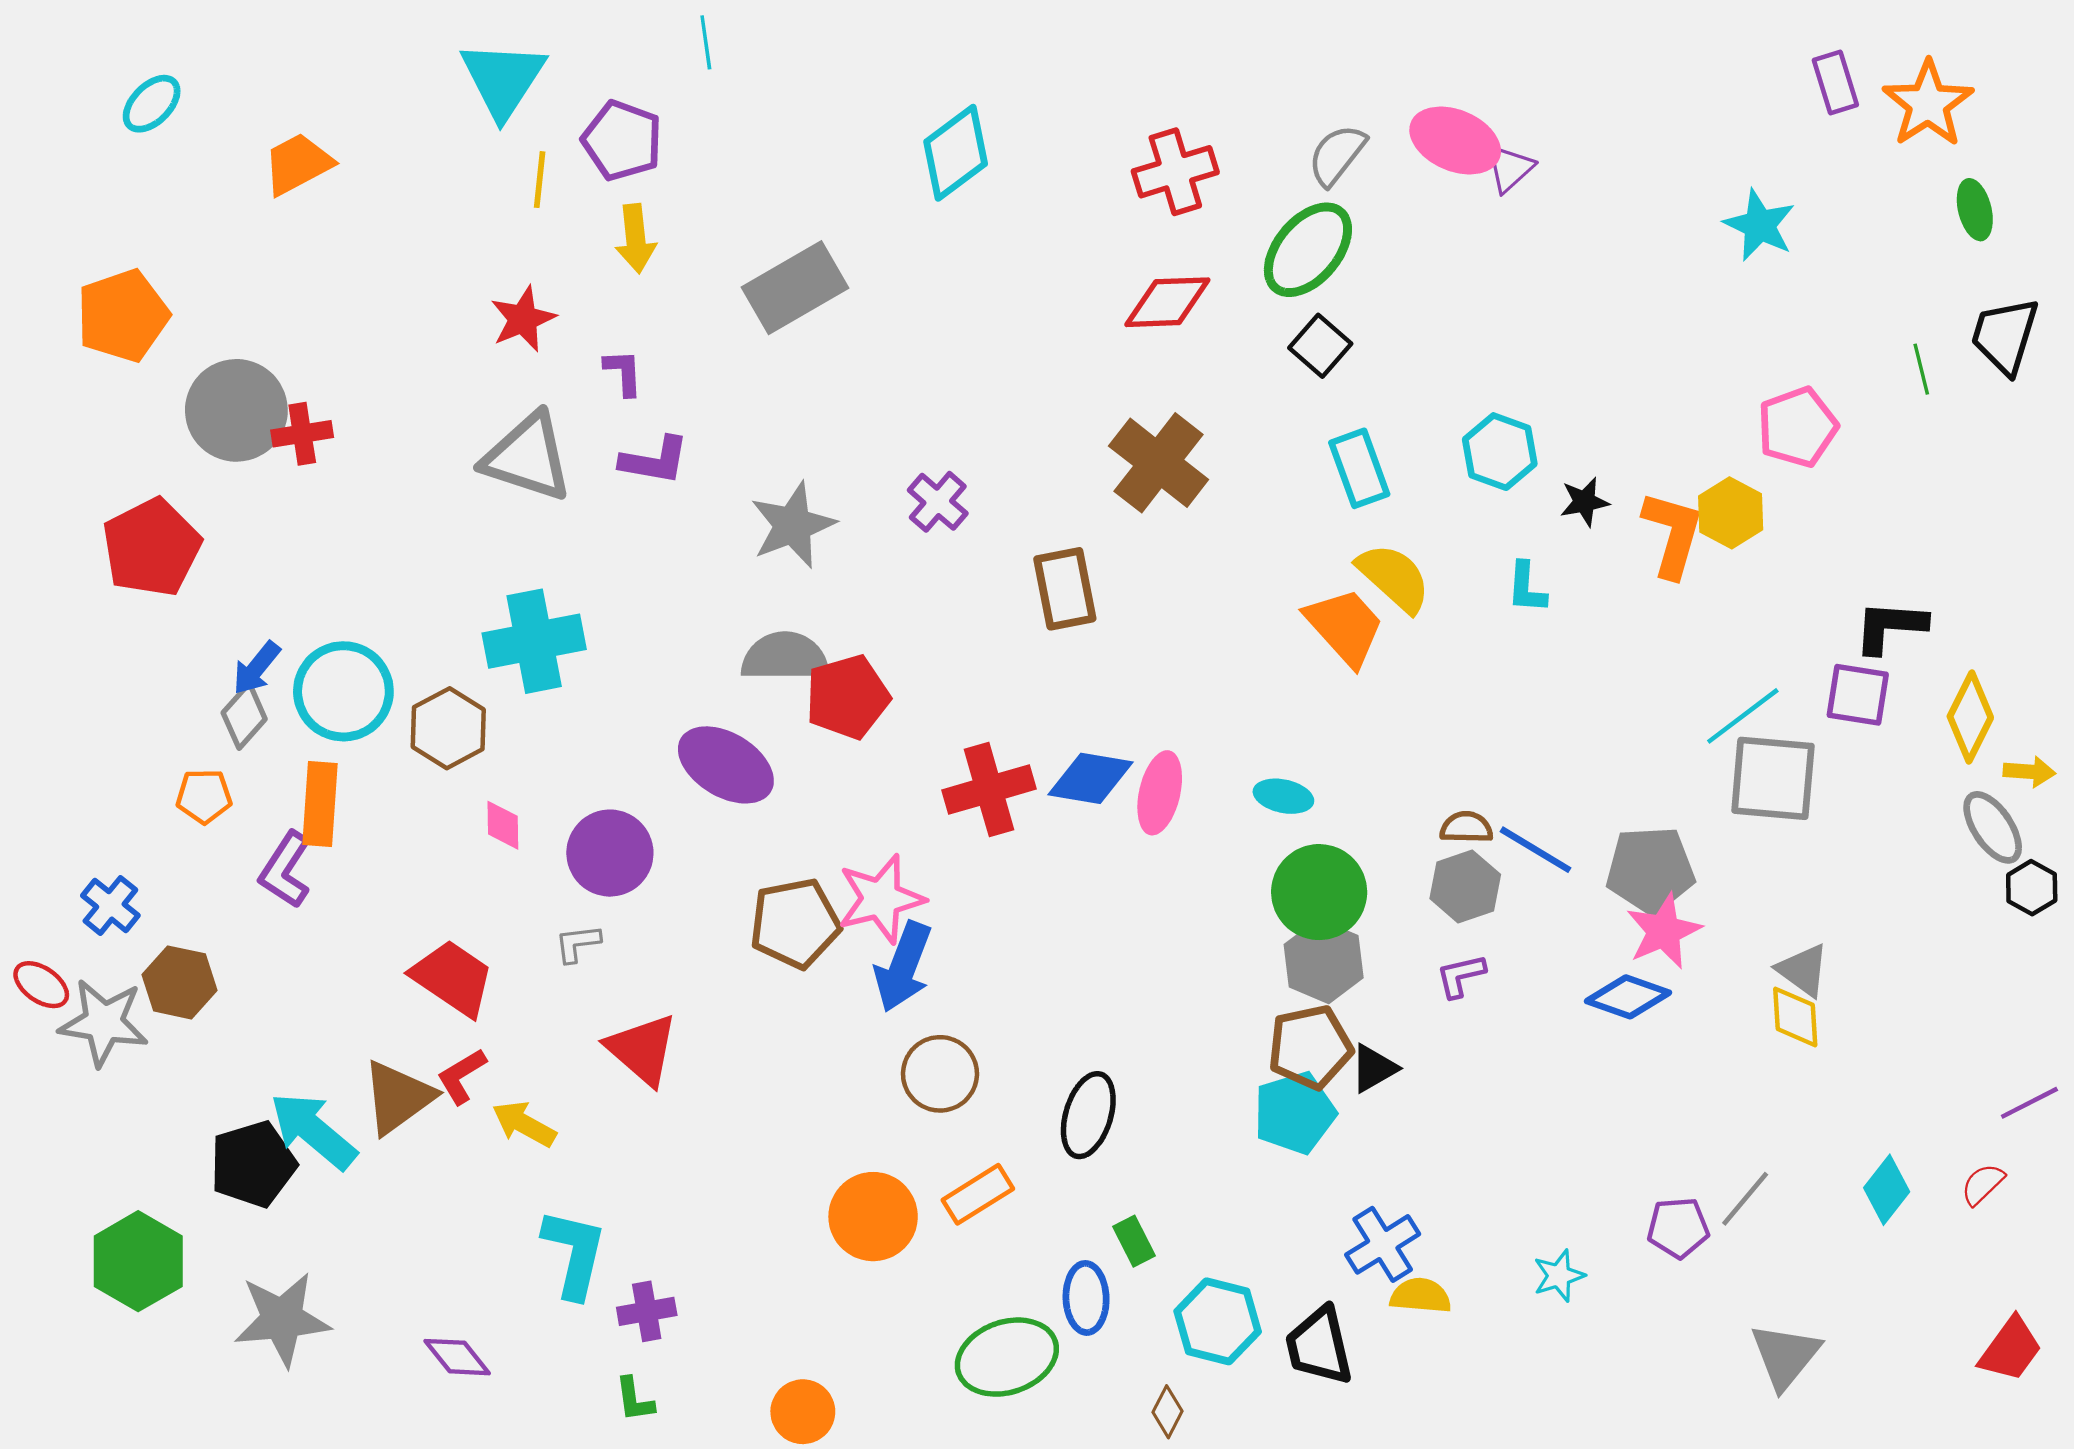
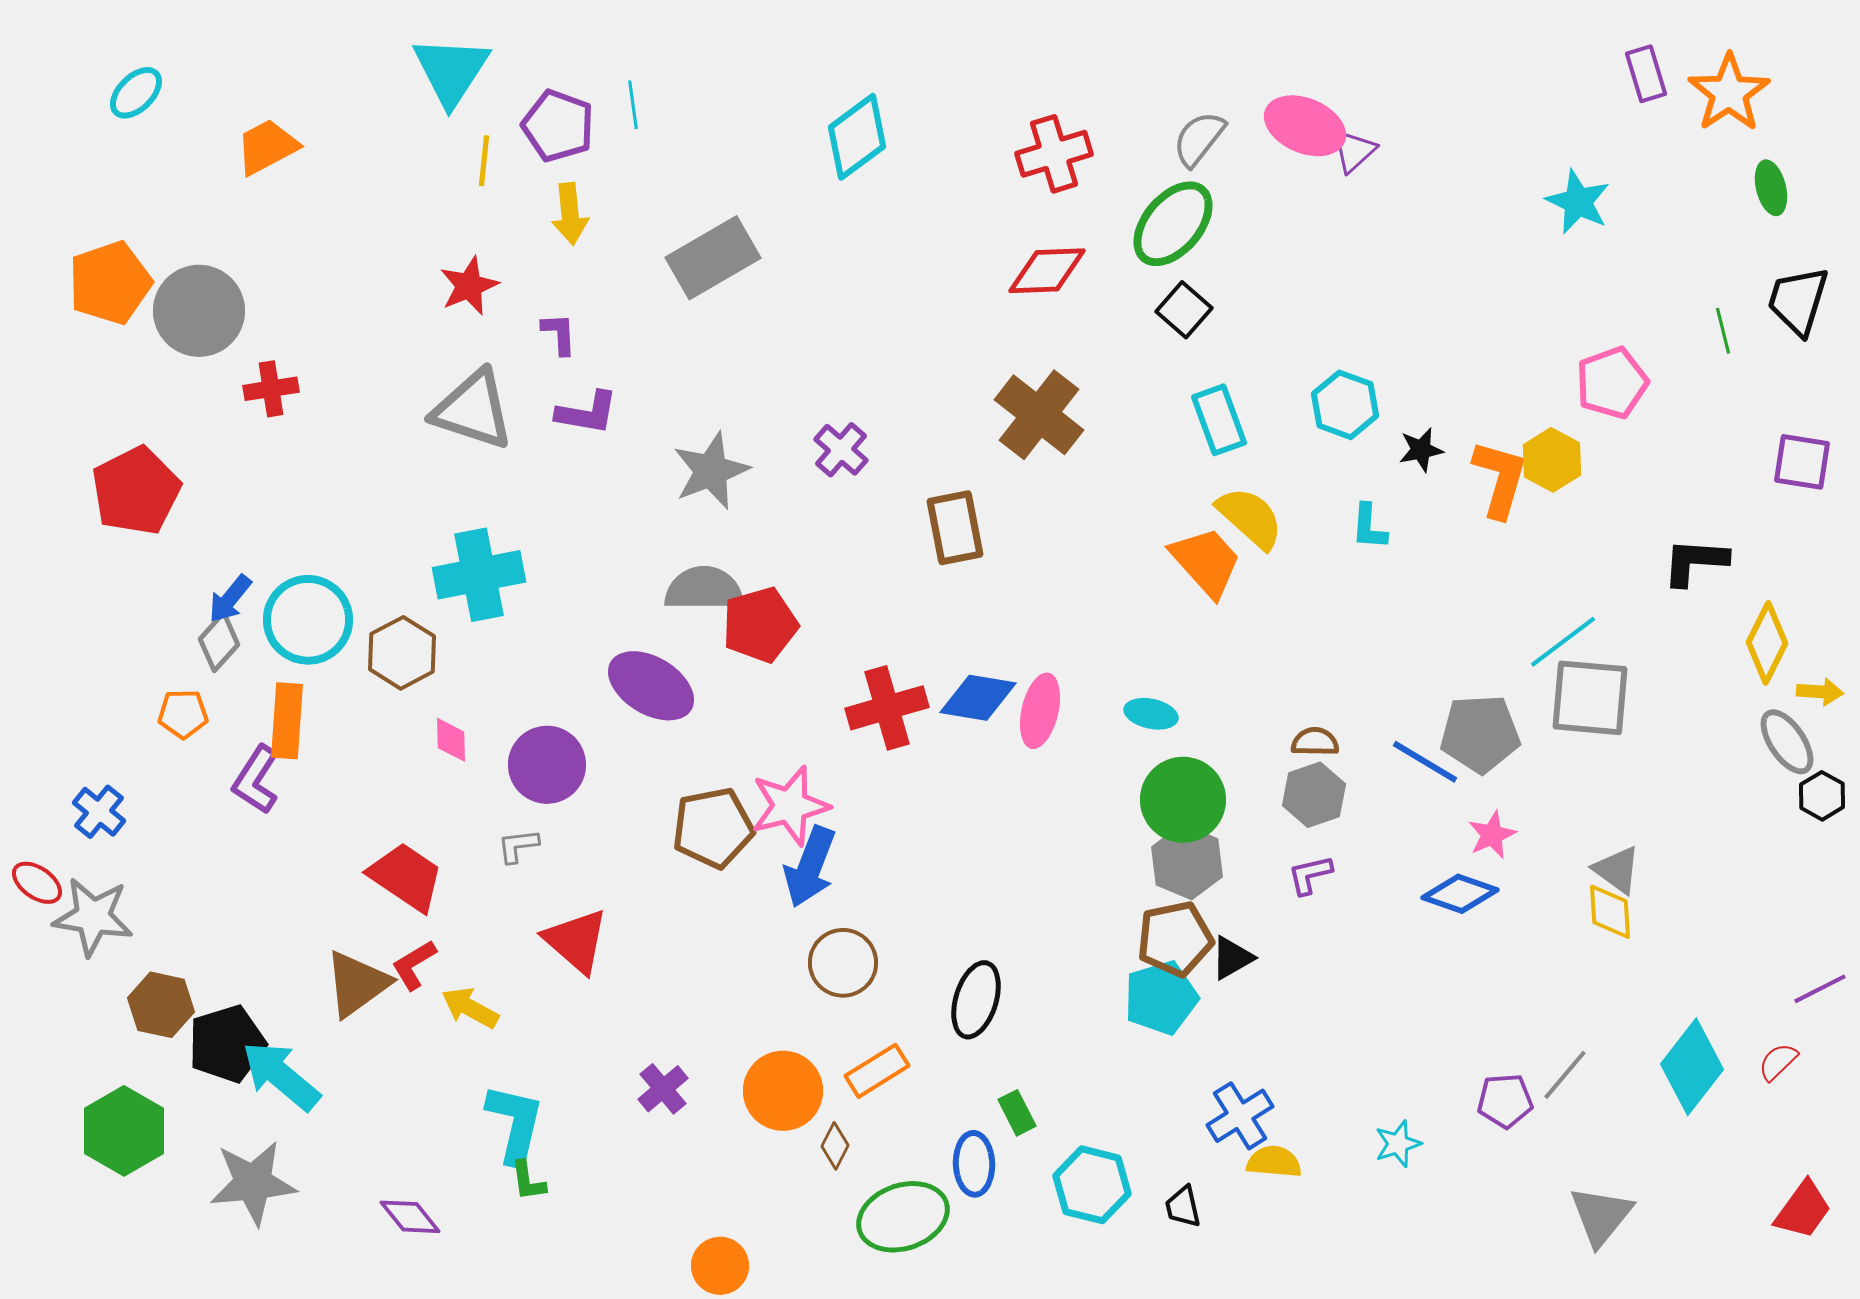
cyan line: (706, 42) -> (633, 105), moved
gray circle: (236, 410) -> (199, 311), moved
purple square: (1858, 695) -> (1802, 462), moved
blue line: (1535, 850) -> (1425, 762), moved
gray pentagon: (1650, 870) -> (1480, 734), moved
pink star: (1664, 931) -> (1492, 835), size x0.7
brown hexagon: (179, 982) -> (161, 1005), moved
cyan arrow: (313, 1131) -> (281, 1076), moved
cyan diamond: (1887, 1190) -> (1692, 1067), size x1.5
purple cross: (647, 1311) -> (663, 1089), moved, turned -30
black trapezoid: (1319, 1346) -> (1183, 1207), size x0.6
green L-shape: (634, 1399) -> (528, 1181), moved
brown diamond: (1167, 1412) -> (835, 1146), moved

